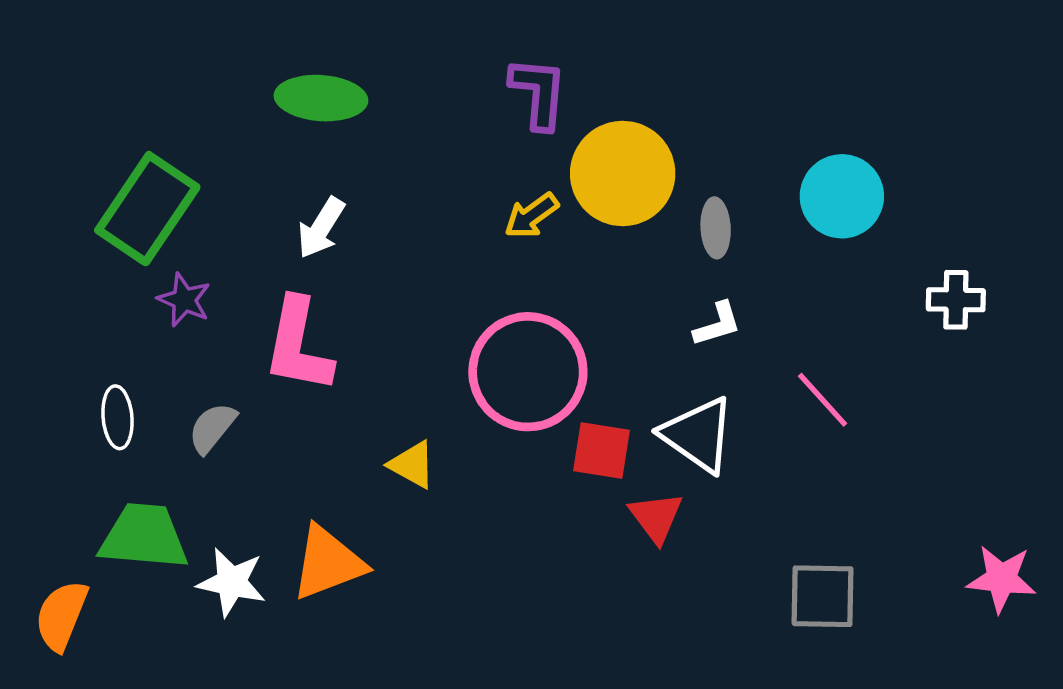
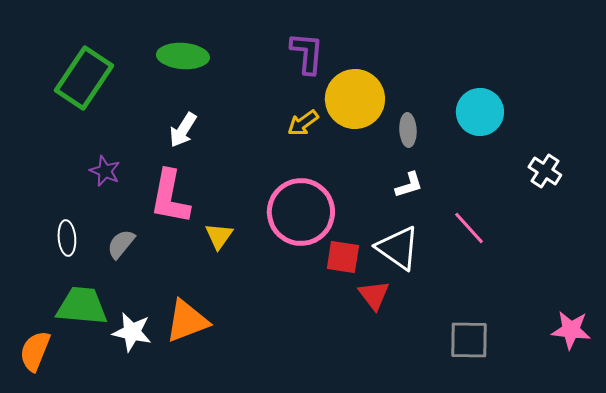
green rectangle: (147, 209) -> (84, 78), moved
white cross: (956, 300) -> (545, 171), turned 32
yellow triangle: (412, 465) -> (219, 236), moved, turned 36

